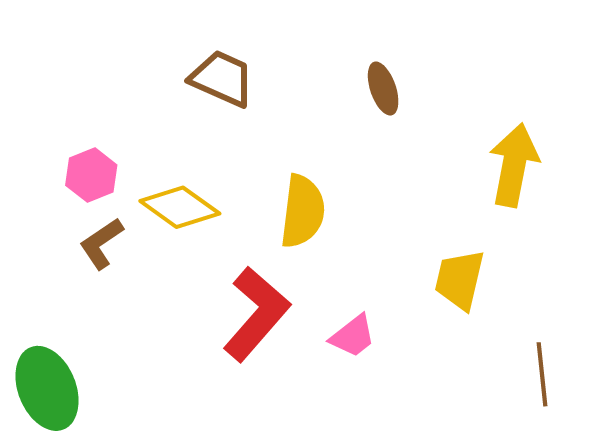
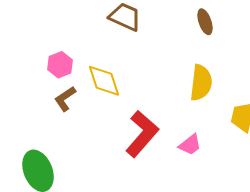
yellow diamond: (180, 207) -> (104, 81), turned 36
yellow semicircle: (303, 211) -> (201, 83), moved

